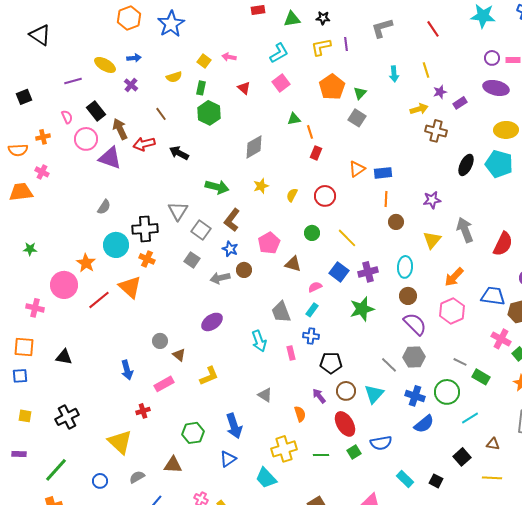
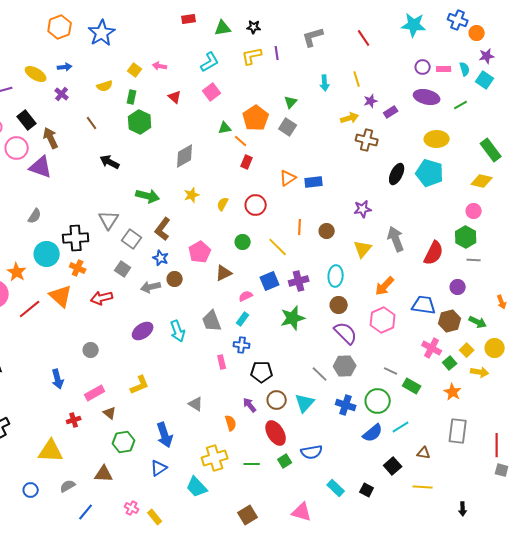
orange pentagon: (332, 87) -> (256, 118), moved
orange line: (310, 132) -> (241, 141), turned -32
red arrow: (144, 144) -> (102, 298), moved
orange line: (386, 199) -> (300, 227), moved
brown triangle: (293, 264) -> (224, 273), turned -42
blue square: (339, 272) -> (270, 281), turned 30
cyan arrow: (259, 341) -> (178, 331), moved
brown triangle: (179, 355) -> (110, 413), moved
blue semicircle: (424, 424) -> (373, 433), moved
yellow triangle: (120, 442) -> (51, 451), turned -40

